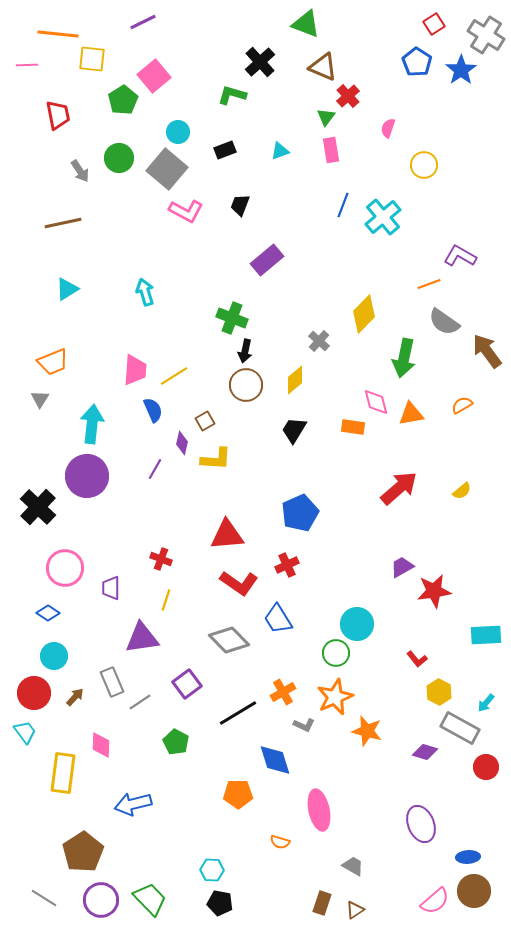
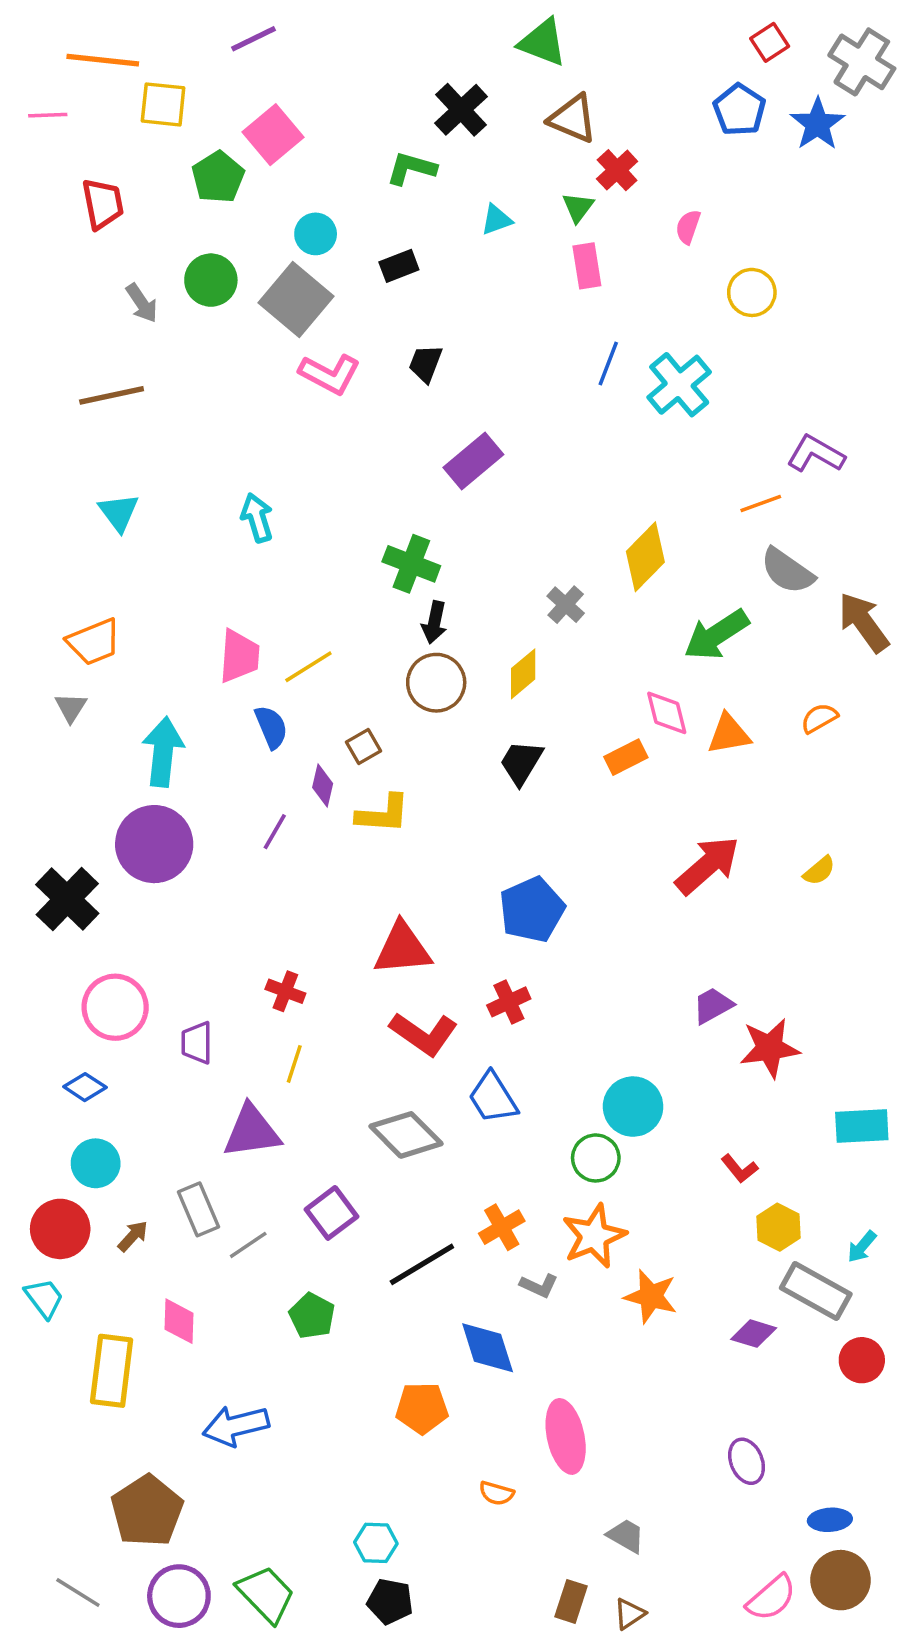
cyan triangle: (280, 151) -> (496, 220), moved
cyan triangle: (67, 289) -> (119, 512), turned -35
green arrow: (404, 358) -> (716, 635), turned 45
orange rectangle: (353, 427) -> (626, 757), turned -35
purple ellipse: (421, 824) -> (747, 1461), size x0.7

